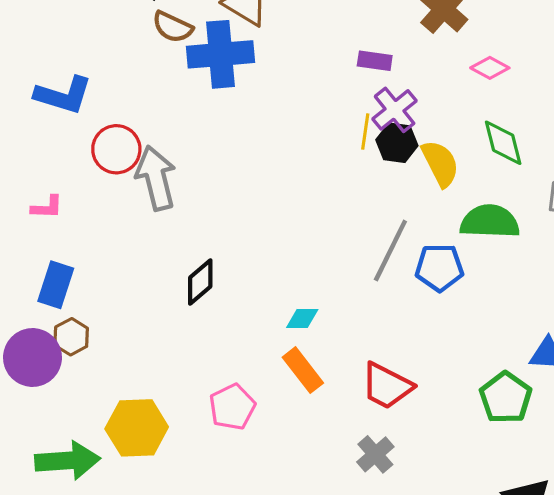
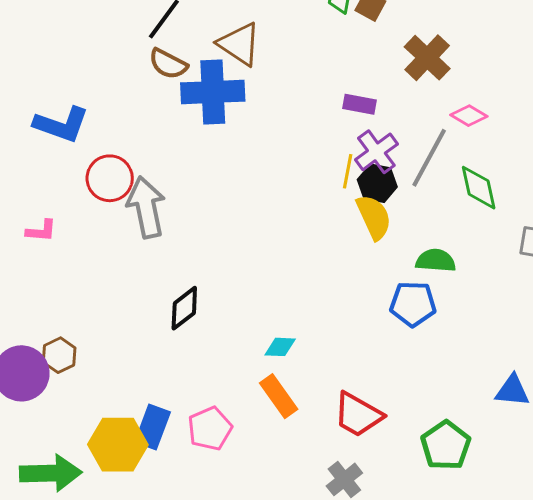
yellow semicircle: (440, 163) -> (374, 217), moved
green semicircle: (490, 222) -> (436, 261), moved, size x0.7
gray line: (390, 251) -> (429, 158), moved
blue rectangle: (56, 285) -> (153, 427), moved
green pentagon: (506, 398) -> (446, 445), moved

